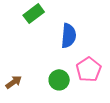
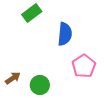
green circle: (59, 80) -> (40, 85), moved

